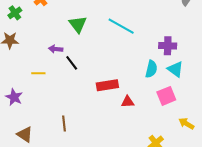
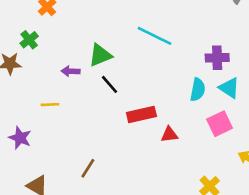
green cross: (15, 13) -> (29, 40), moved
green triangle: (78, 24) -> (100, 55), moved, turned 48
black line: (72, 63) -> (109, 84), moved
brown line: (64, 124) -> (88, 168), turned 42

